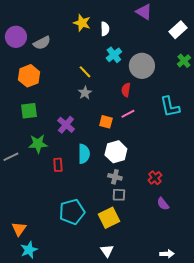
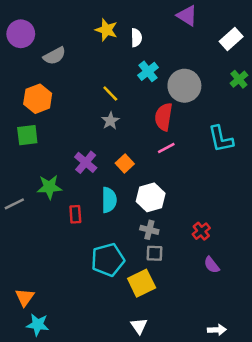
purple circle: (16, 37) -> (21, 34), moved
red semicircle: (126, 90) -> (164, 117), size x1.5
green square: (29, 111) -> (27, 135), moved
orange square: (106, 122) -> (125, 164), moved, turned 32
cyan pentagon: (72, 212) -> (108, 260), moved
cyan star: (29, 250) -> (38, 325), turned 30

